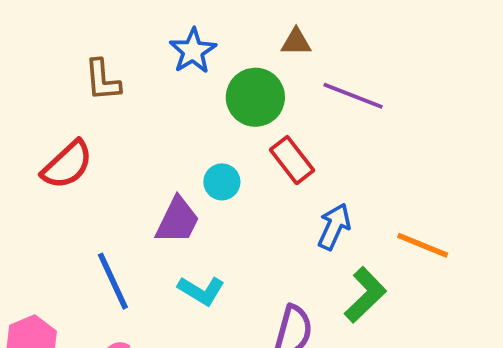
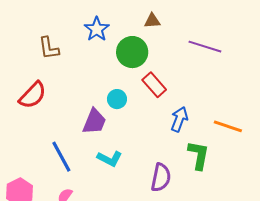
purple line: (353, 96) -> (205, 47), moved
green L-shape: (365, 295) -> (199, 155), turned -32

